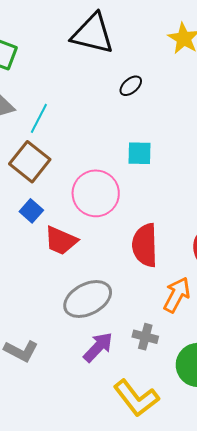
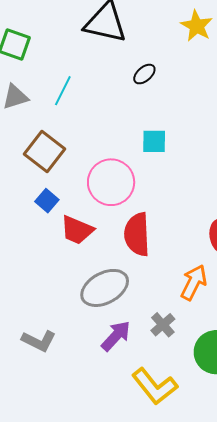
cyan line: (39, 118) -> (63, 91), moved
red semicircle: (145, 245) -> (137, 234), moved
gray cross: (145, 337) -> (163, 325), turned 35

